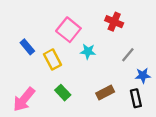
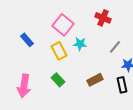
yellow rectangle: (52, 59) -> (59, 51), moved
pink arrow: (24, 99) -> (24, 86), turned -30

